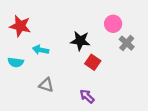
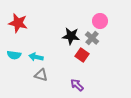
gray cross: (127, 43) -> (92, 38), moved
cyan arrow: (41, 50) -> (36, 57), moved

